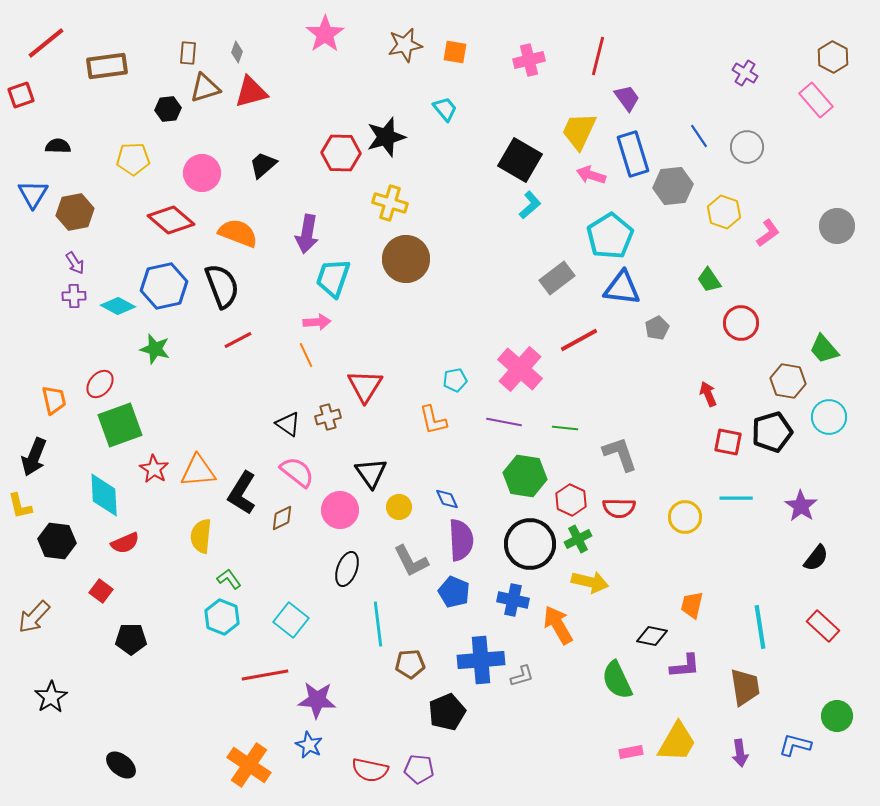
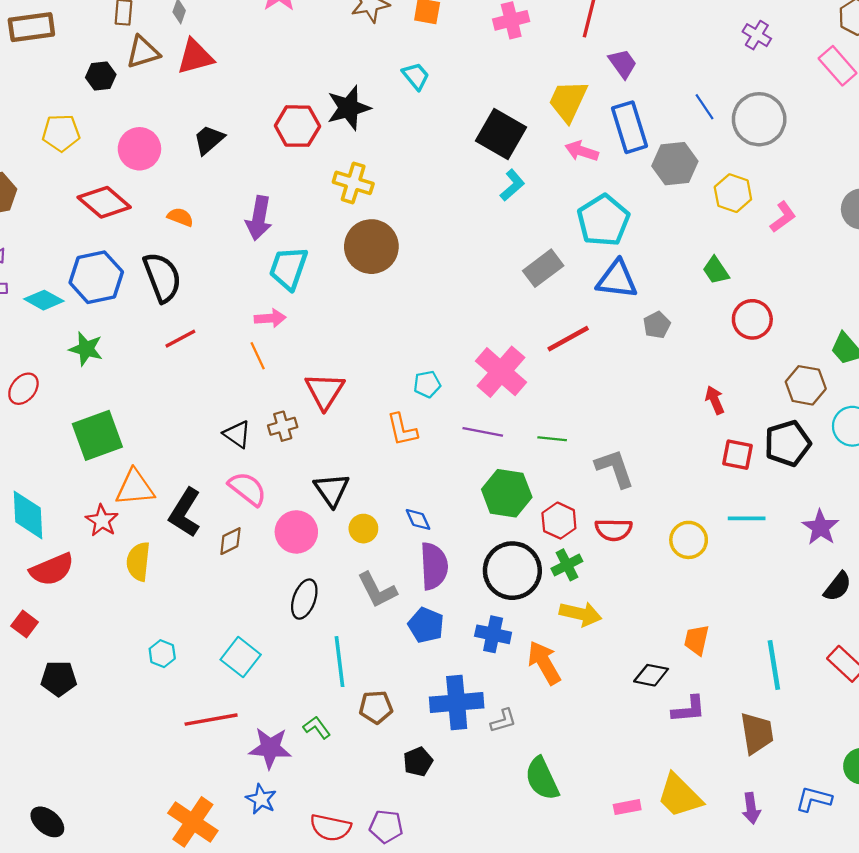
gray circle: (747, 147) -> (759, 119), size x1.4
orange semicircle: (238, 233) -> (180, 217), size x0.6
green square: (120, 425) -> (97, 435), moved
red star: (154, 469) -> (102, 521), moved
red semicircle: (125, 543) -> (52, 569), size x1.4
green L-shape: (229, 579) -> (317, 728), moved
cyan hexagon: (222, 617) -> (162, 654), size x0.7
green semicircle: (617, 680) -> (542, 779), moved
black pentagon: (447, 712) -> (418, 762), size x0.7
yellow trapezoid: (677, 742) -> (680, 796), turned 105

